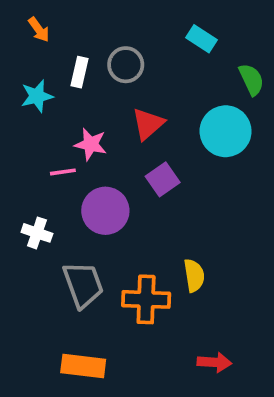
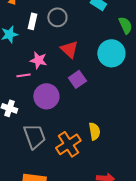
red triangle: (148, 124) -> (69, 49), turned -36
orange cross: (146, 299) -> (68, 144), turned -35

